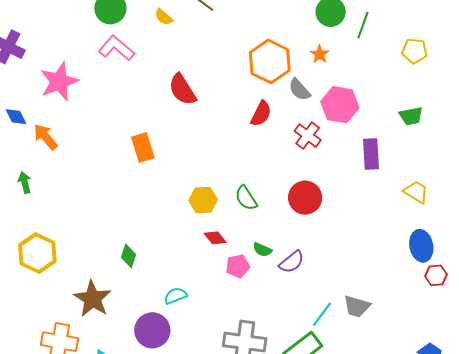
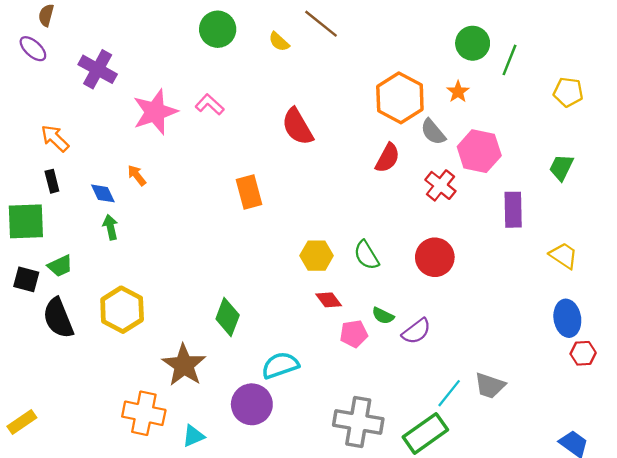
pink L-shape: (116, 48) -> (210, 104), moved, size x0.7
green trapezoid: (411, 116) -> (561, 167), turned 125
blue diamond: (16, 117) -> (103, 193), moved
orange arrow: (46, 137) -> (137, 175), size x0.7
green diamond: (128, 256) -> (228, 317), size x1.4
cyan semicircle: (175, 296) -> (280, 365), size x1.4

